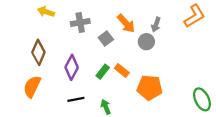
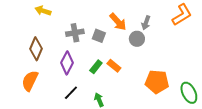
gray cross: (80, 22) -> (75, 33), moved
gray square: (106, 38) -> (99, 36), turned -32
orange pentagon: (150, 88) -> (157, 82), moved
black line: (76, 99) -> (71, 93), turned -35

